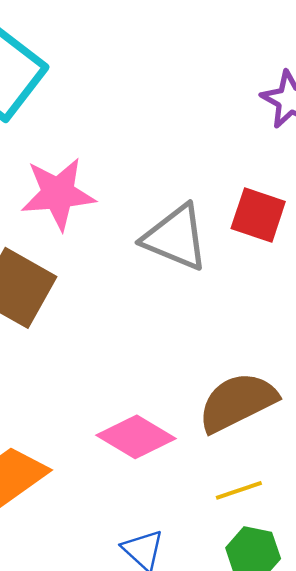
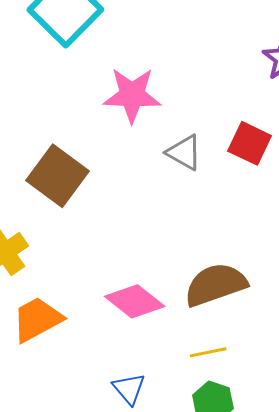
pink star: (58, 194) -> (132, 95), moved
gray triangle: (176, 237) -> (184, 153), size x0.7

